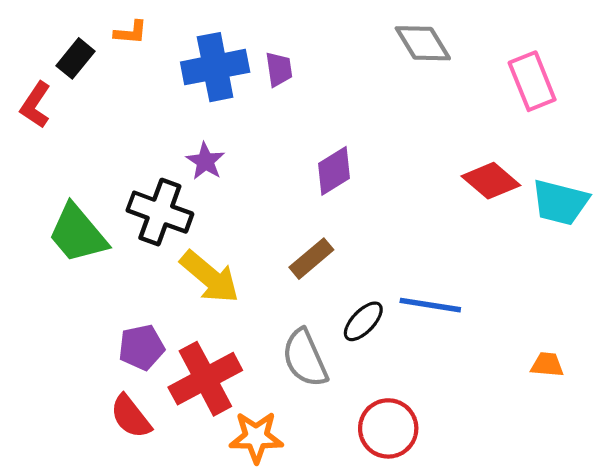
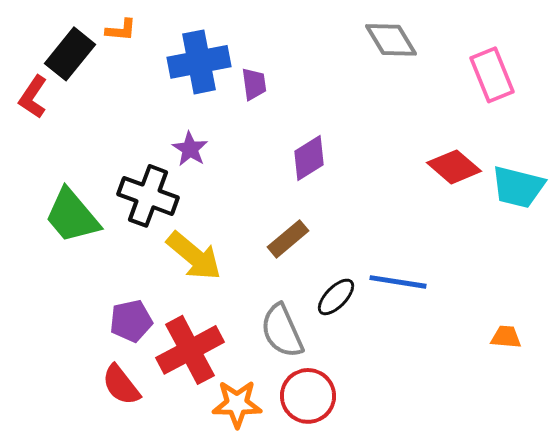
black rectangle: (76, 58) -> (70, 54), size x1.4
purple trapezoid: (279, 69) -> (254, 84), moved
red circle: (388, 428) -> (308, 396), moved

